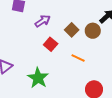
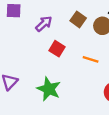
brown square: (72, 30) -> (78, 19), moved

